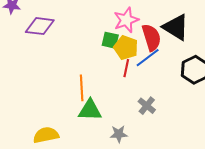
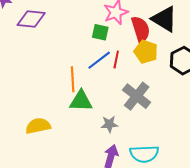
yellow pentagon: (126, 48) -> (146, 52), moved
blue line: (148, 58) -> (99, 60), moved
gray cross: (147, 106) -> (137, 96), size x1.6

